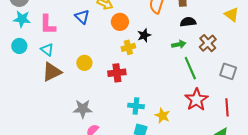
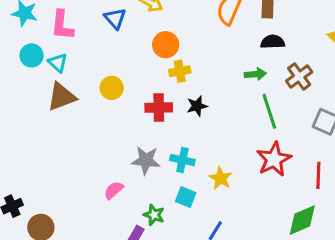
orange circle: (120, 22) -> (166, 45), moved
black star: (144, 35) -> (197, 106), moved
cyan circle: (19, 46) -> (32, 55), moved
gray star: (83, 109) -> (146, 160), moved

